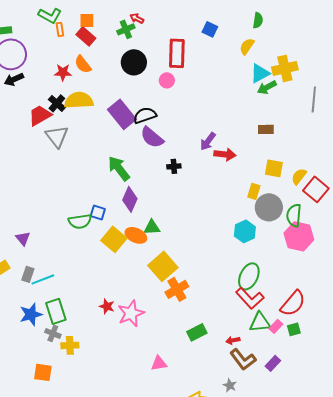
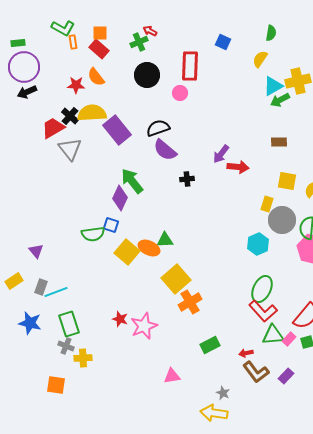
purple rectangle: (122, 114) -> (117, 130), moved
purple diamond: (130, 199) -> (120, 198), moved
blue star: (31, 314) -> (30, 323), moved, turned 30
gray star: (230, 385) -> (223, 393), moved

